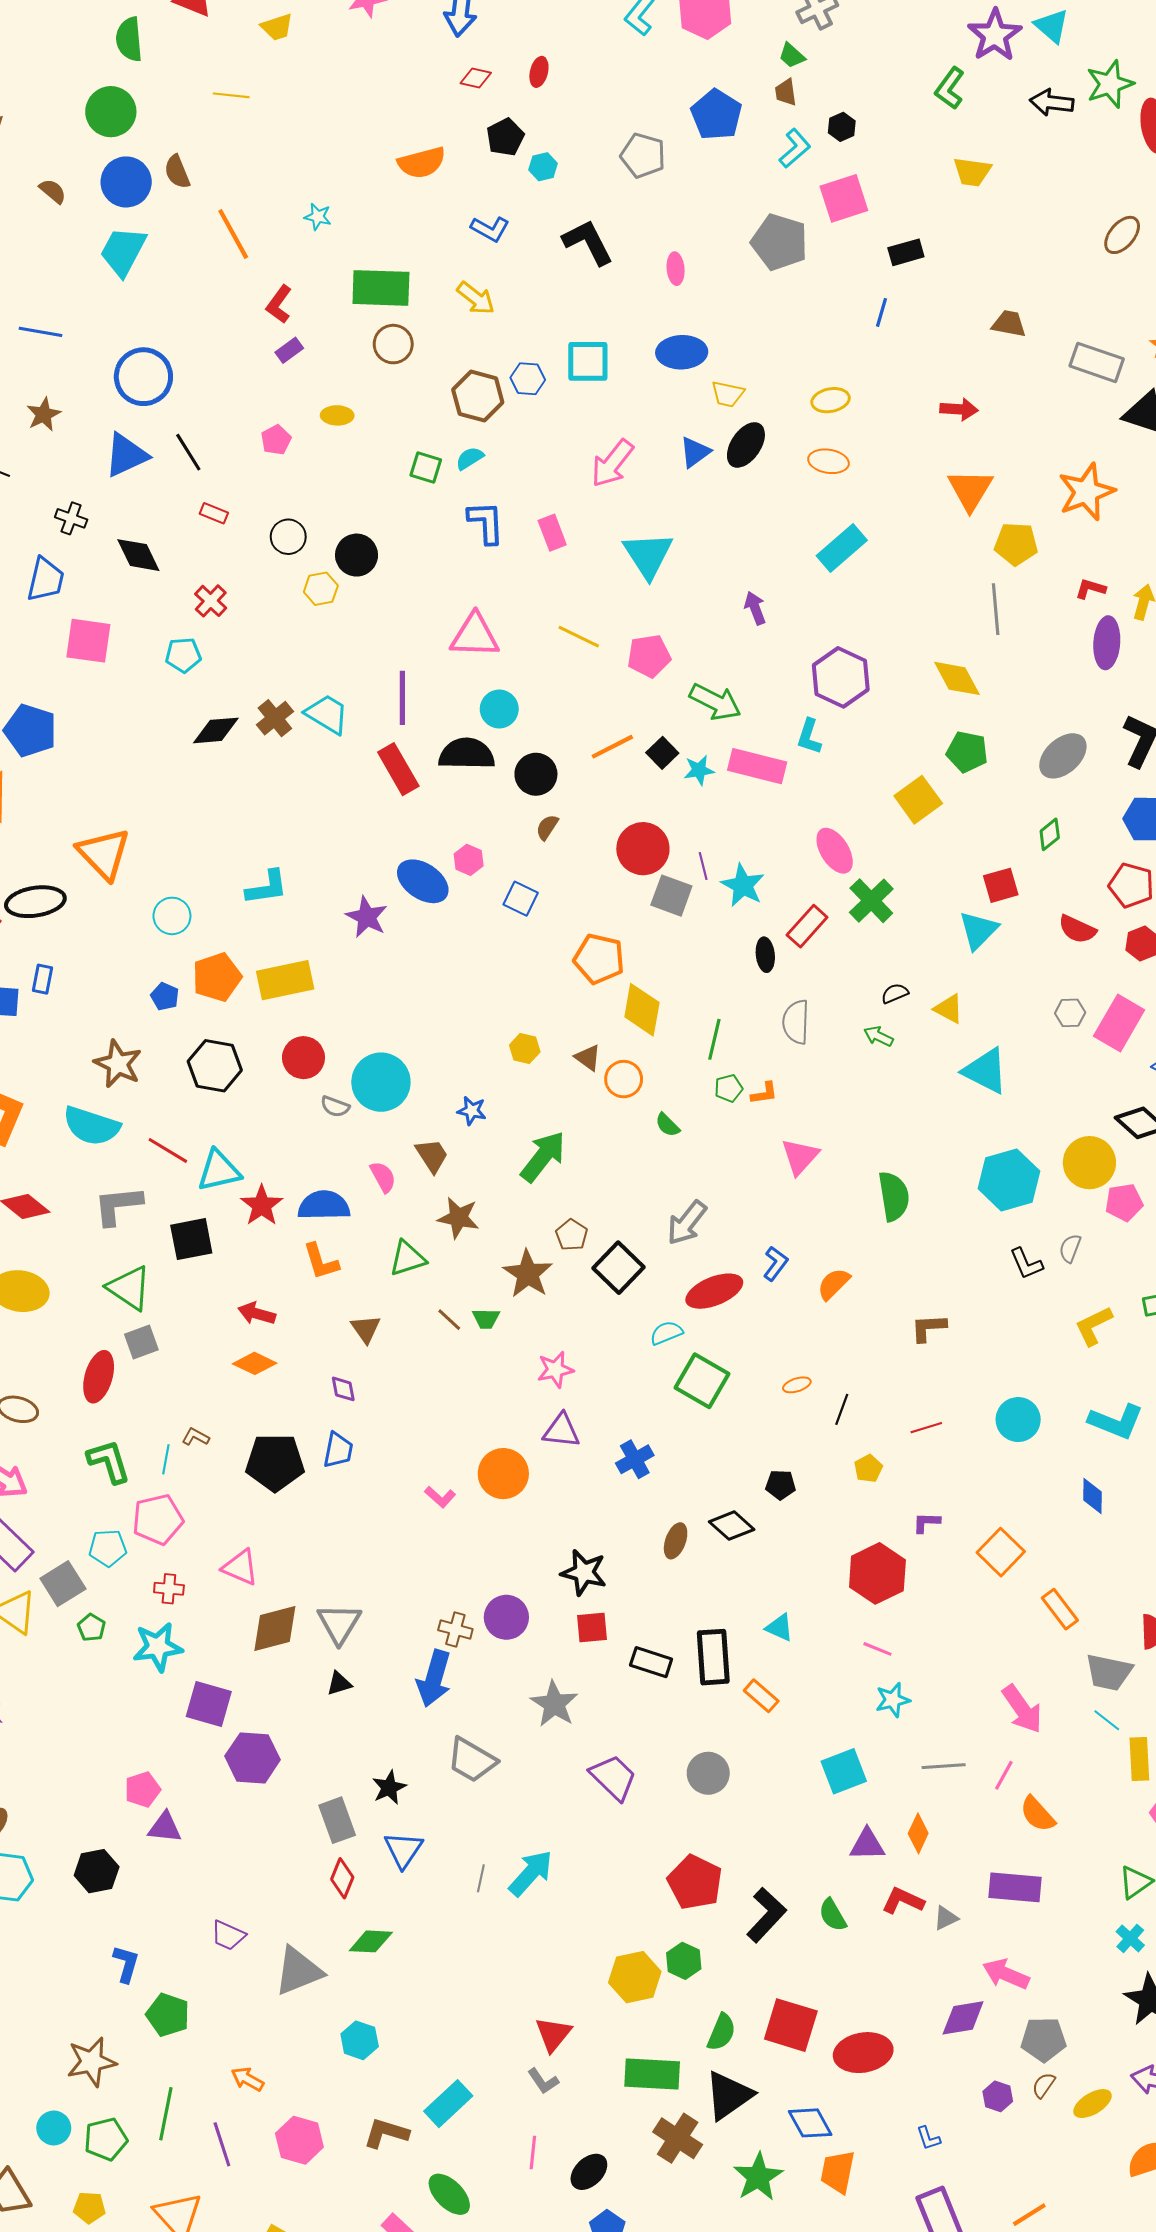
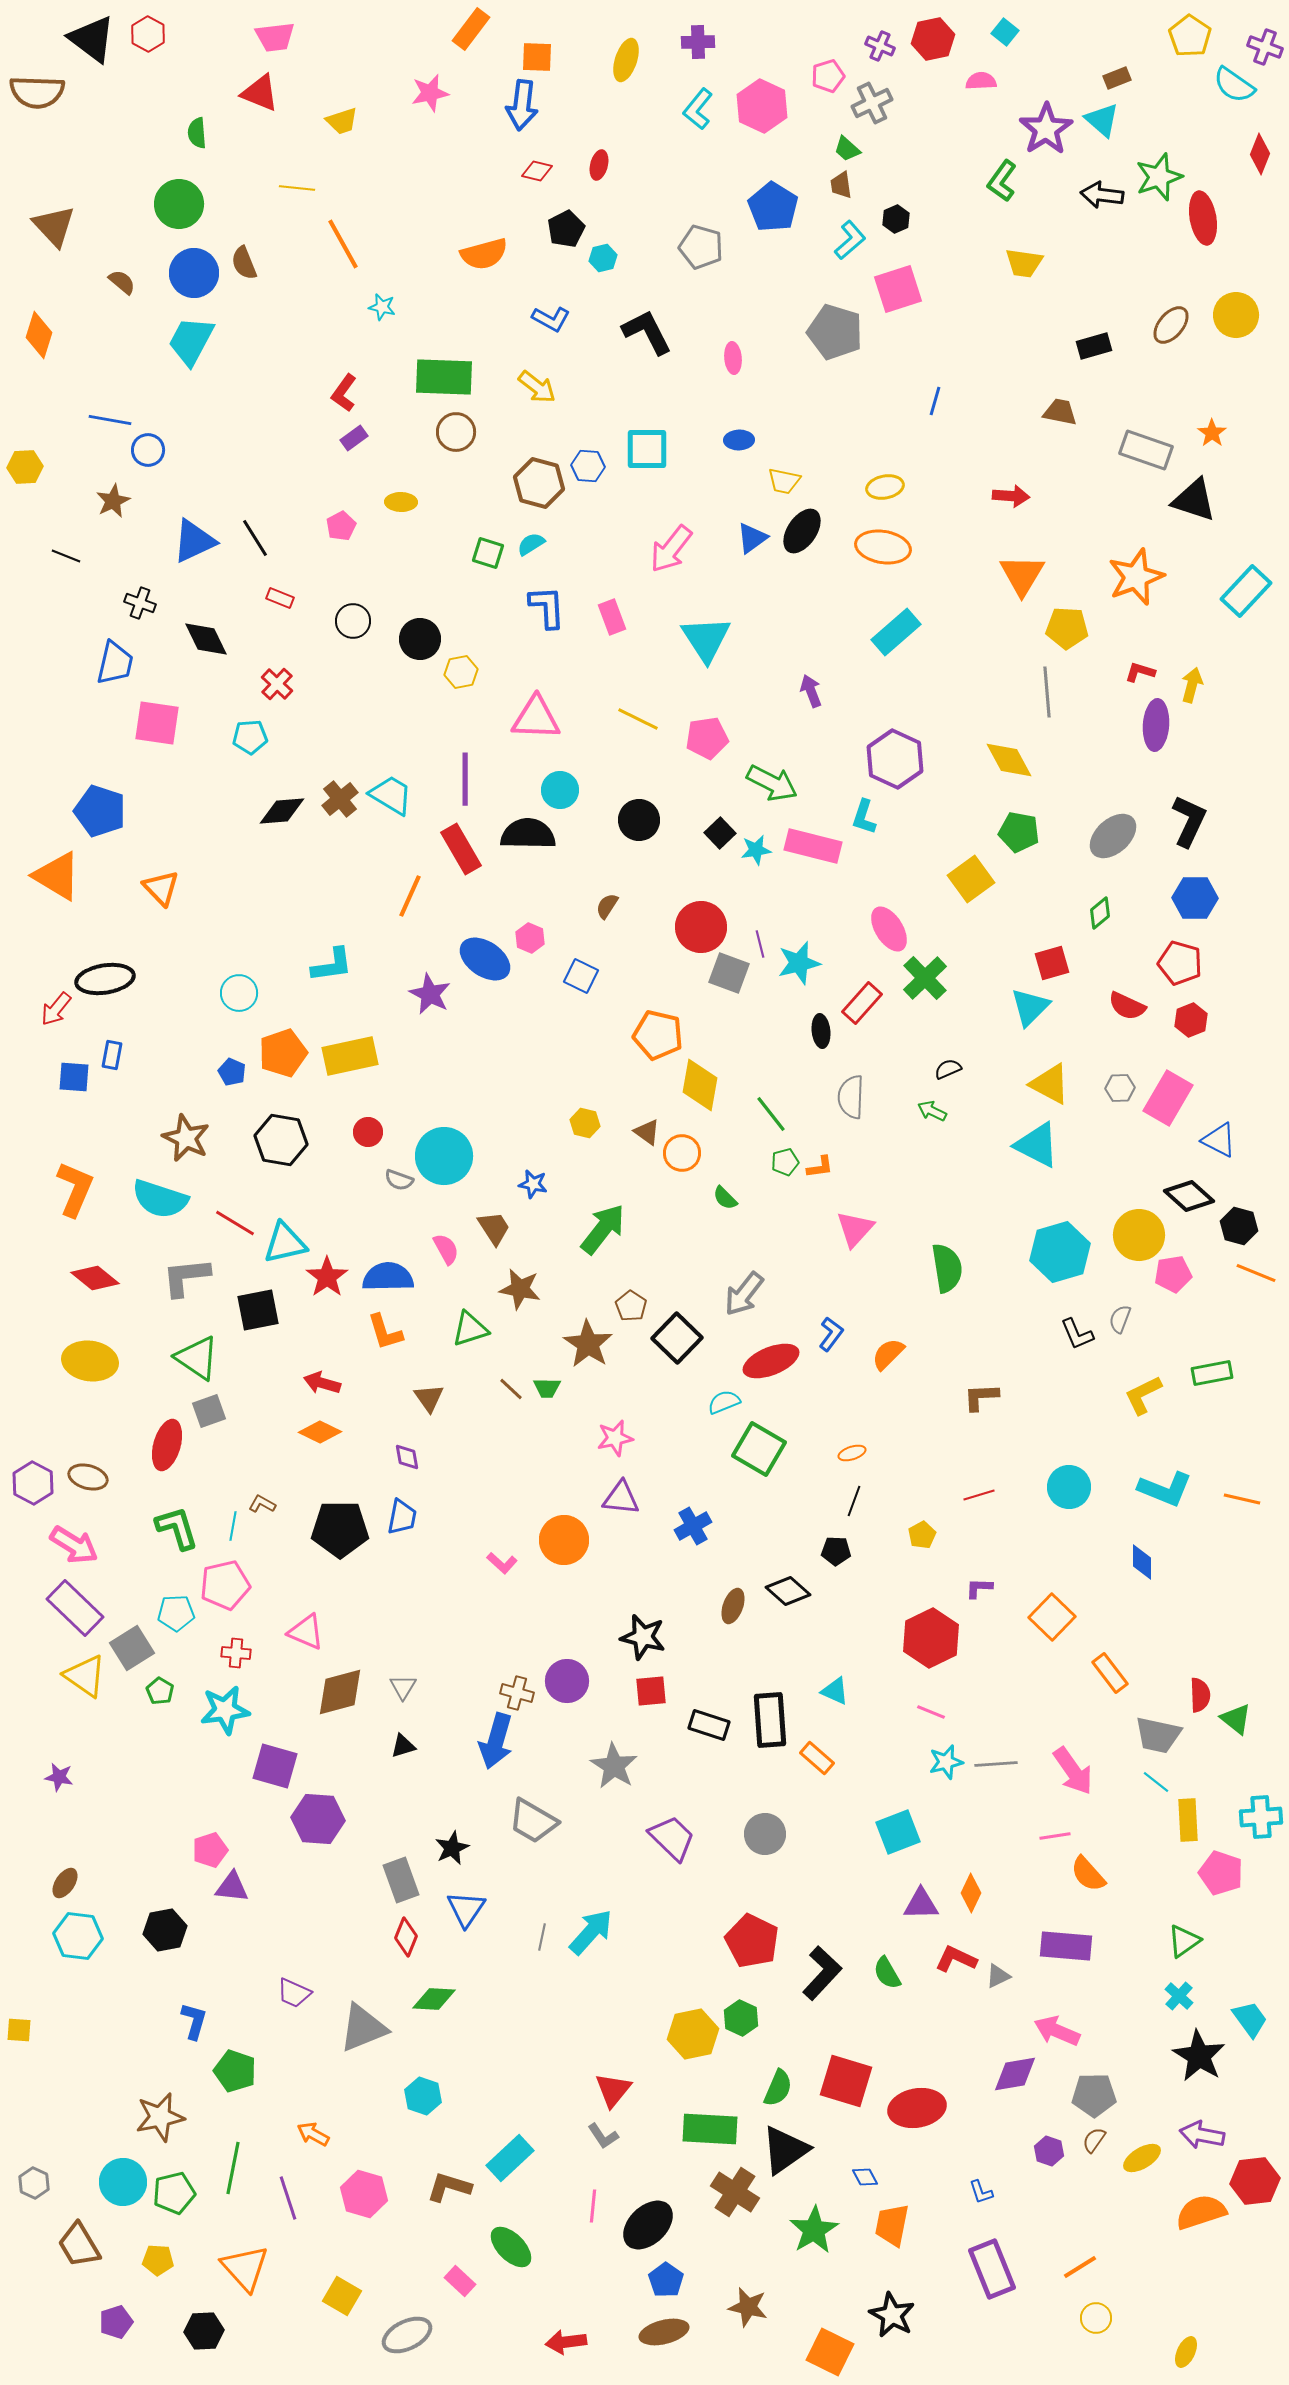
green semicircle: (129, 39) -> (197, 133), size x0.7
orange line: (233, 234) -> (343, 244), moved
black rectangle: (906, 252) -> (1094, 346), moved
blue ellipse: (682, 352) -> (739, 440), size x0.6
blue circle: (143, 377) -> (148, 450), moved, size x0.6
orange ellipse: (828, 461) -> (883, 547), size x1.4
yellow hexagon: (321, 589) -> (461, 672), moved
orange line: (612, 747) -> (410, 896), moved, turned -39
black circle: (536, 774) -> (639, 820), moved
orange triangle: (104, 854) -> (161, 888), moved, size x0.7
cyan star: (743, 885) -> (799, 963), turned 30
yellow triangle: (949, 1009) -> (1050, 1084), moved, size x1.4
green line: (714, 1039) -> (771, 1114), turned -51
red circle: (303, 1058) -> (368, 1132), size x0.7
black line: (842, 1409) -> (854, 1501), moved
gray triangle: (339, 1623) -> (403, 1687), size x0.6
gray line: (944, 1766) -> (996, 1764), moved
pink line: (1004, 1775) -> (1055, 1836), turned 52
blue diamond: (810, 2123) -> (865, 2177), size x0.6
cyan circle: (54, 2128) -> (123, 2182), size x1.4
black ellipse: (589, 2172) -> (648, 2225), size x1.4

